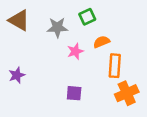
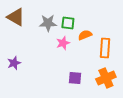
green square: (87, 17) -> (68, 23), moved, turned 32
orange rectangle: (115, 66) -> (105, 48), moved
purple square: (74, 93) -> (75, 78), moved

